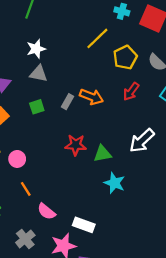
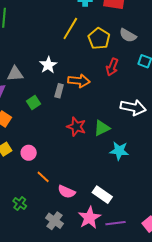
white star: (36, 49) -> (48, 65), moved
gray triangle: (39, 74) -> (15, 74), moved
white arrow: (142, 141) -> (133, 107), turned -110
red star: (76, 145) -> (76, 127), turned 30
white rectangle: (84, 225) -> (102, 195), turned 30

